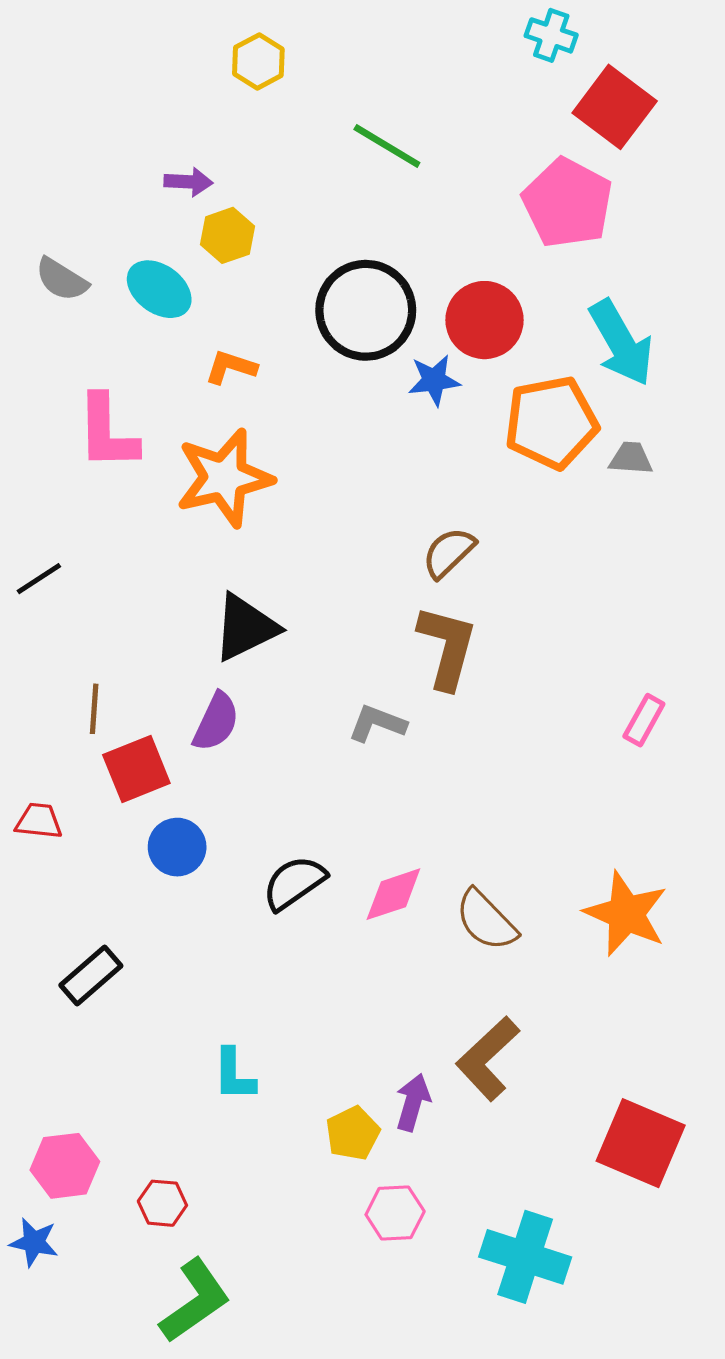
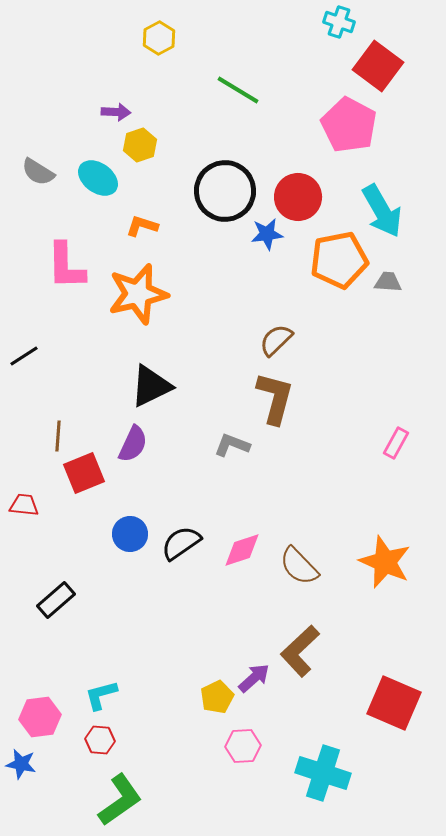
blue circle: (177, 847) -> (130, 534), moved
cyan L-shape: (234, 1075) -> (101, 695), moved, turned 75
purple arrow: (413, 1102) -> (254, 678), turned 32

